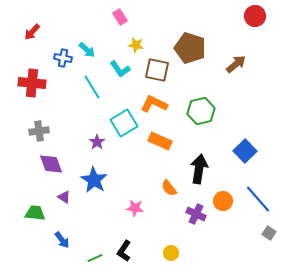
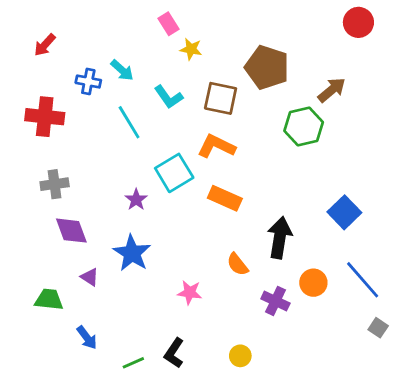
yellow star: (136, 45) -> (191, 49), moved
green hexagon: (201, 111) -> (304, 126), moved

